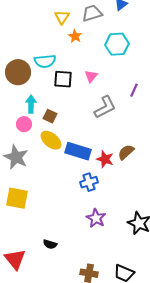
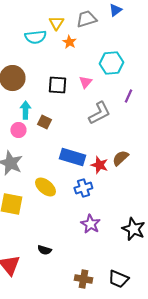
cyan hexagon: (117, 44) -> (111, 63), moved
cyan semicircle: (45, 61) -> (35, 37), moved
yellow ellipse: (51, 140) -> (45, 187), moved

